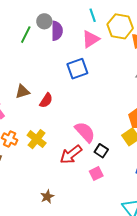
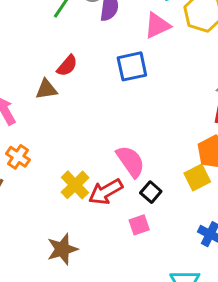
red semicircle: (46, 100) -> (67, 66), moved
yellow cross: (37, 139) -> (75, 185), moved
brown star: (47, 197) -> (62, 249), size x1.5

